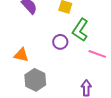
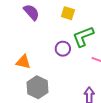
green L-shape: (80, 30) -> (83, 37), turned 35

